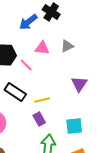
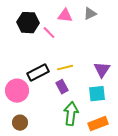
purple triangle: (79, 84) -> (102, 70), moved
black rectangle: (15, 92) -> (38, 73), moved, turned -60

